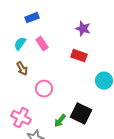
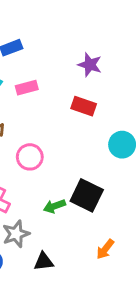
pink rectangle: (42, 44) -> (27, 88), turned -72
green arrow: (60, 121) -> (54, 206), turned 32

